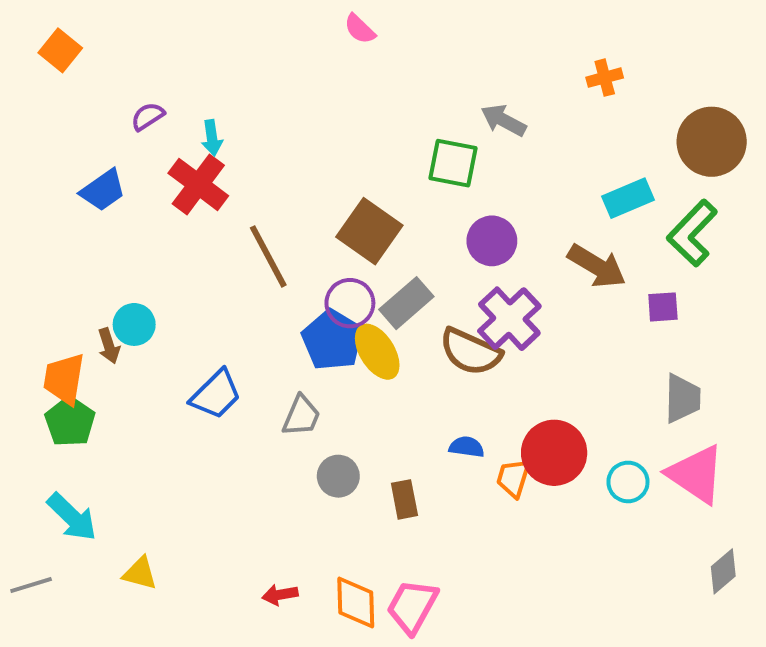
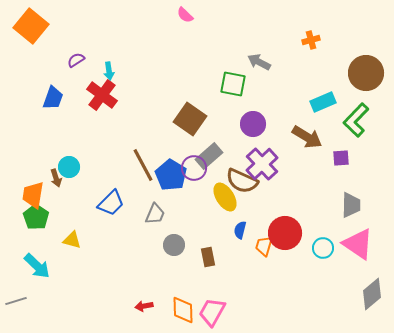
orange square: (60, 50) -> (31, 26), size x1.6
blue trapezoid: (103, 190) -> (53, 98), turned -35
brown line: (268, 256) -> (143, 165), moved
purple circle: (350, 303) -> (194, 168), moved
yellow ellipse: (377, 352) -> (225, 197), moved
blue semicircle: (467, 447) -> (240, 230), turned -84
gray diamond: (723, 571) -> (372, 294), size x1.4
yellow triangle: (140, 573) -> (72, 240), moved

